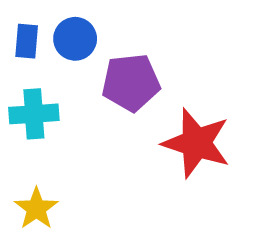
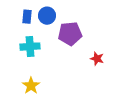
red star: (196, 143) -> (97, 59), size x0.5

